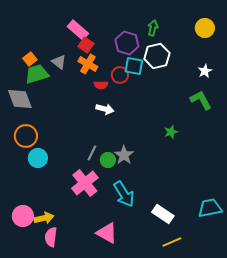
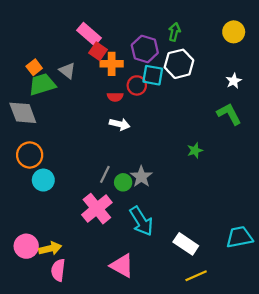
orange cross: (88, 64) -> (112, 64), moved, turned -30

